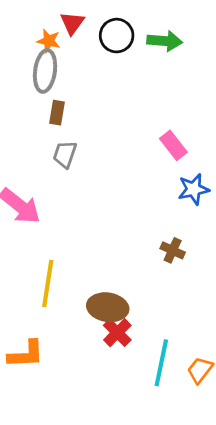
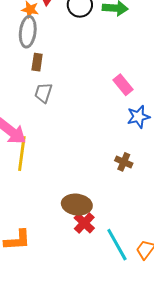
yellow line: (48, 283) -> (22, 154), moved
cyan line: (161, 363) -> (117, 245), turned -40

